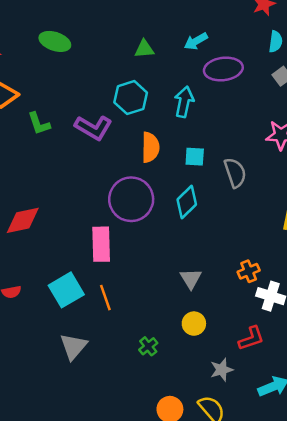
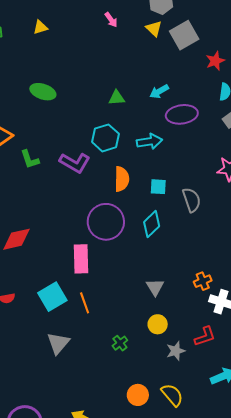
cyan arrow: (184, 102) -> (149, 141), turned 70
gray star: (222, 370) -> (176, 351), moved

